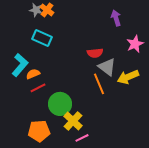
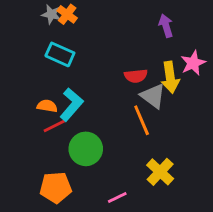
cyan L-shape: (20, 65) -> (71, 105), moved
orange semicircle: (33, 74) -> (47, 106), turned 32
yellow arrow: (128, 77) -> (170, 77), moved, turned -75
yellow cross: (73, 121) -> (160, 172), moved

